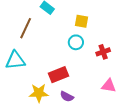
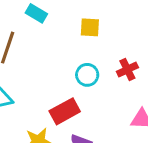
cyan circle: (76, 42) -> (87, 75), moved

